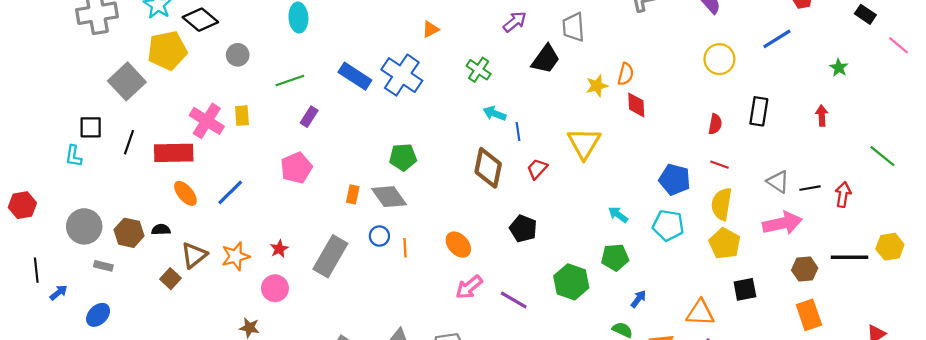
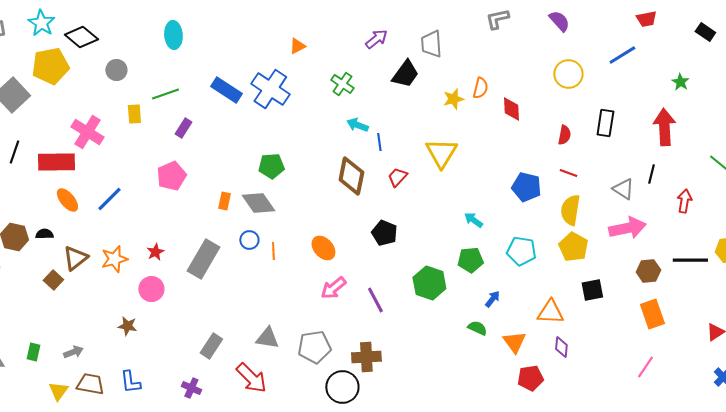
red diamond: (636, 105) -> (511, 109), moved
yellow rectangle: (242, 116) -> (134, 114), moved
red arrow: (822, 116) -> (664, 127), size x1.8
black line: (810, 188) -> (651, 174), moved, turned -66
cyan pentagon: (668, 225) -> (521, 251), moved
purple line: (514, 300) -> (375, 300), turned 32

